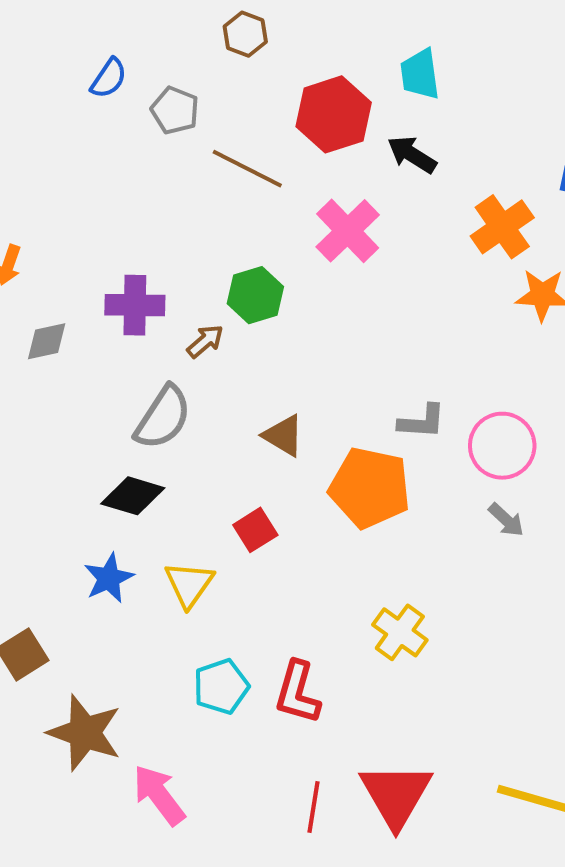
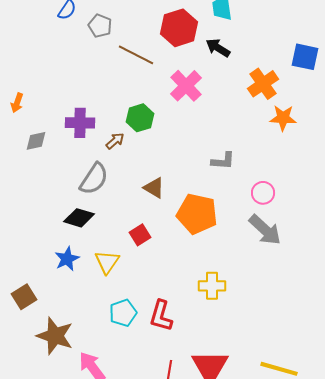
gray L-shape: (422, 422) -> (223, 161), moved
pink circle: (502, 446) -> (263, 193), size x0.7
gray arrow: (506, 520) -> (265, 230), size x1.8
yellow cross: (400, 632) -> (212, 286), turned -36

